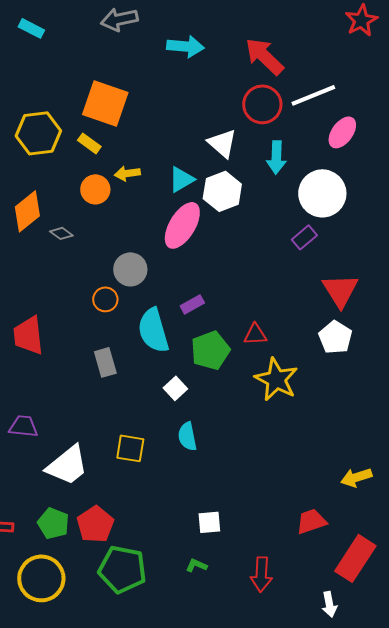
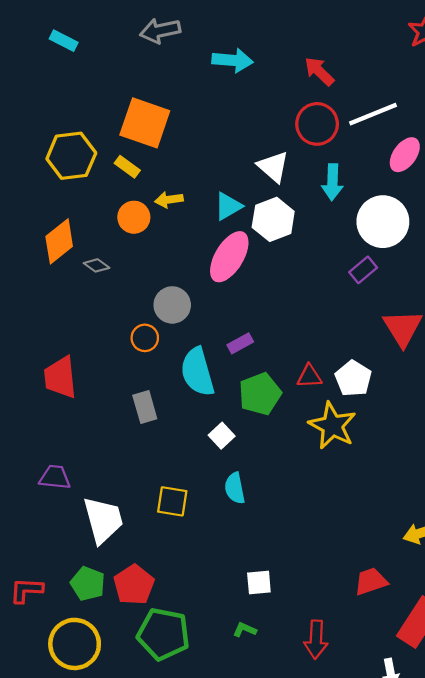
red arrow: (264, 56) -> (319, 71), size x0.7
white pentagon: (335, 337) -> (353, 378), moved
white trapezoid: (67, 465) -> (103, 520), turned -66

